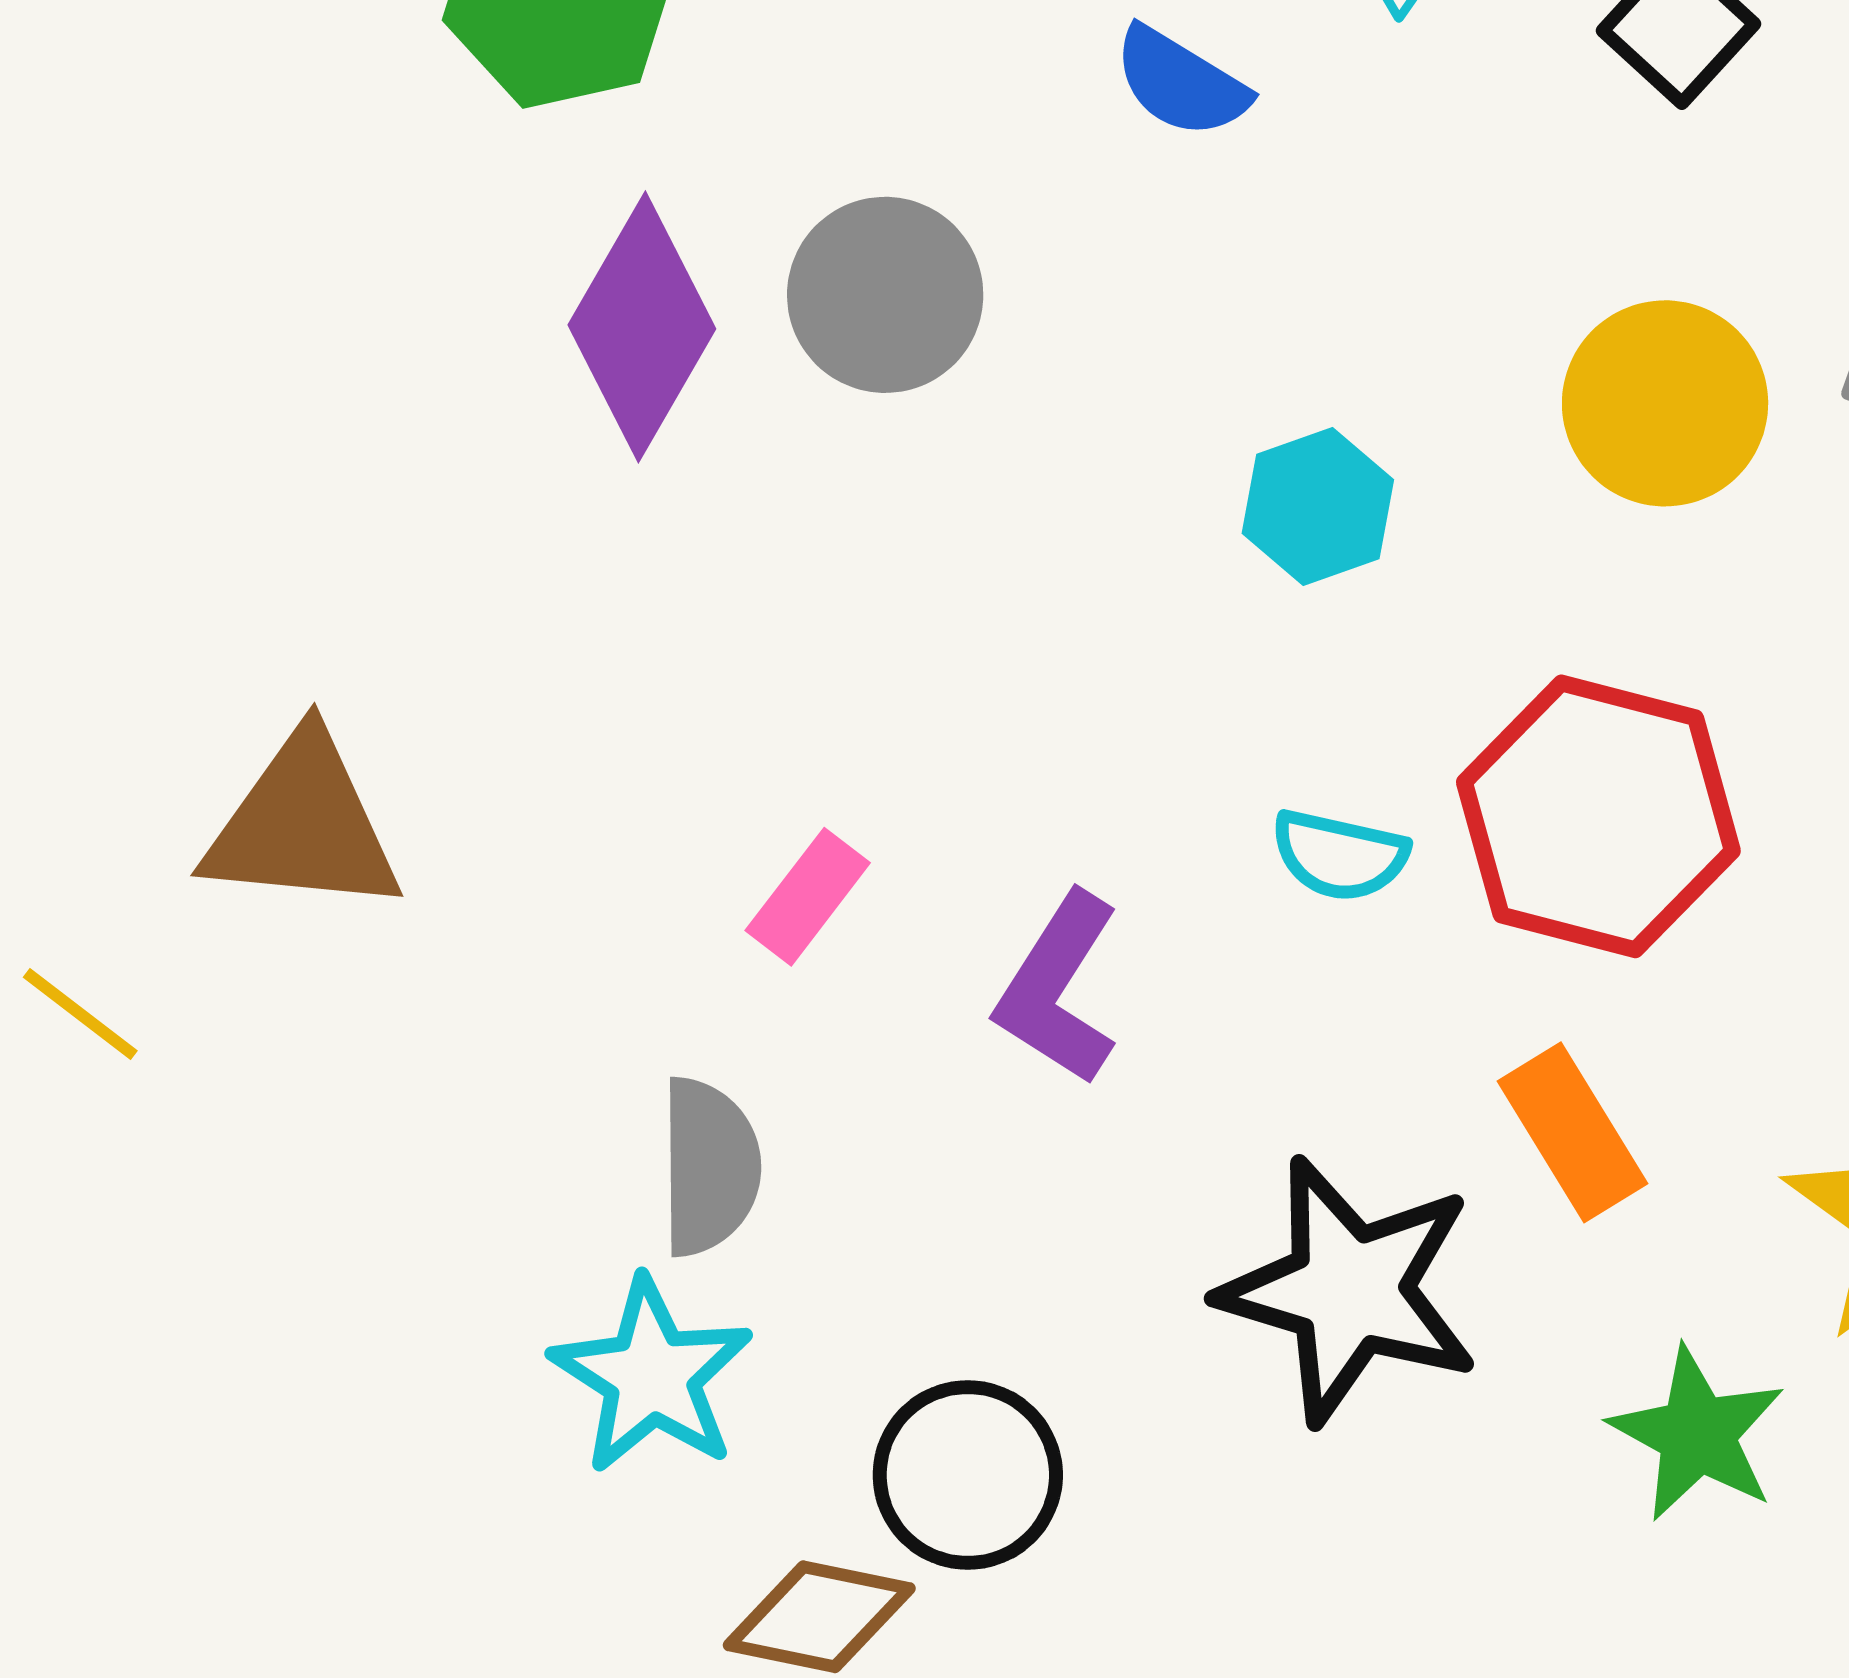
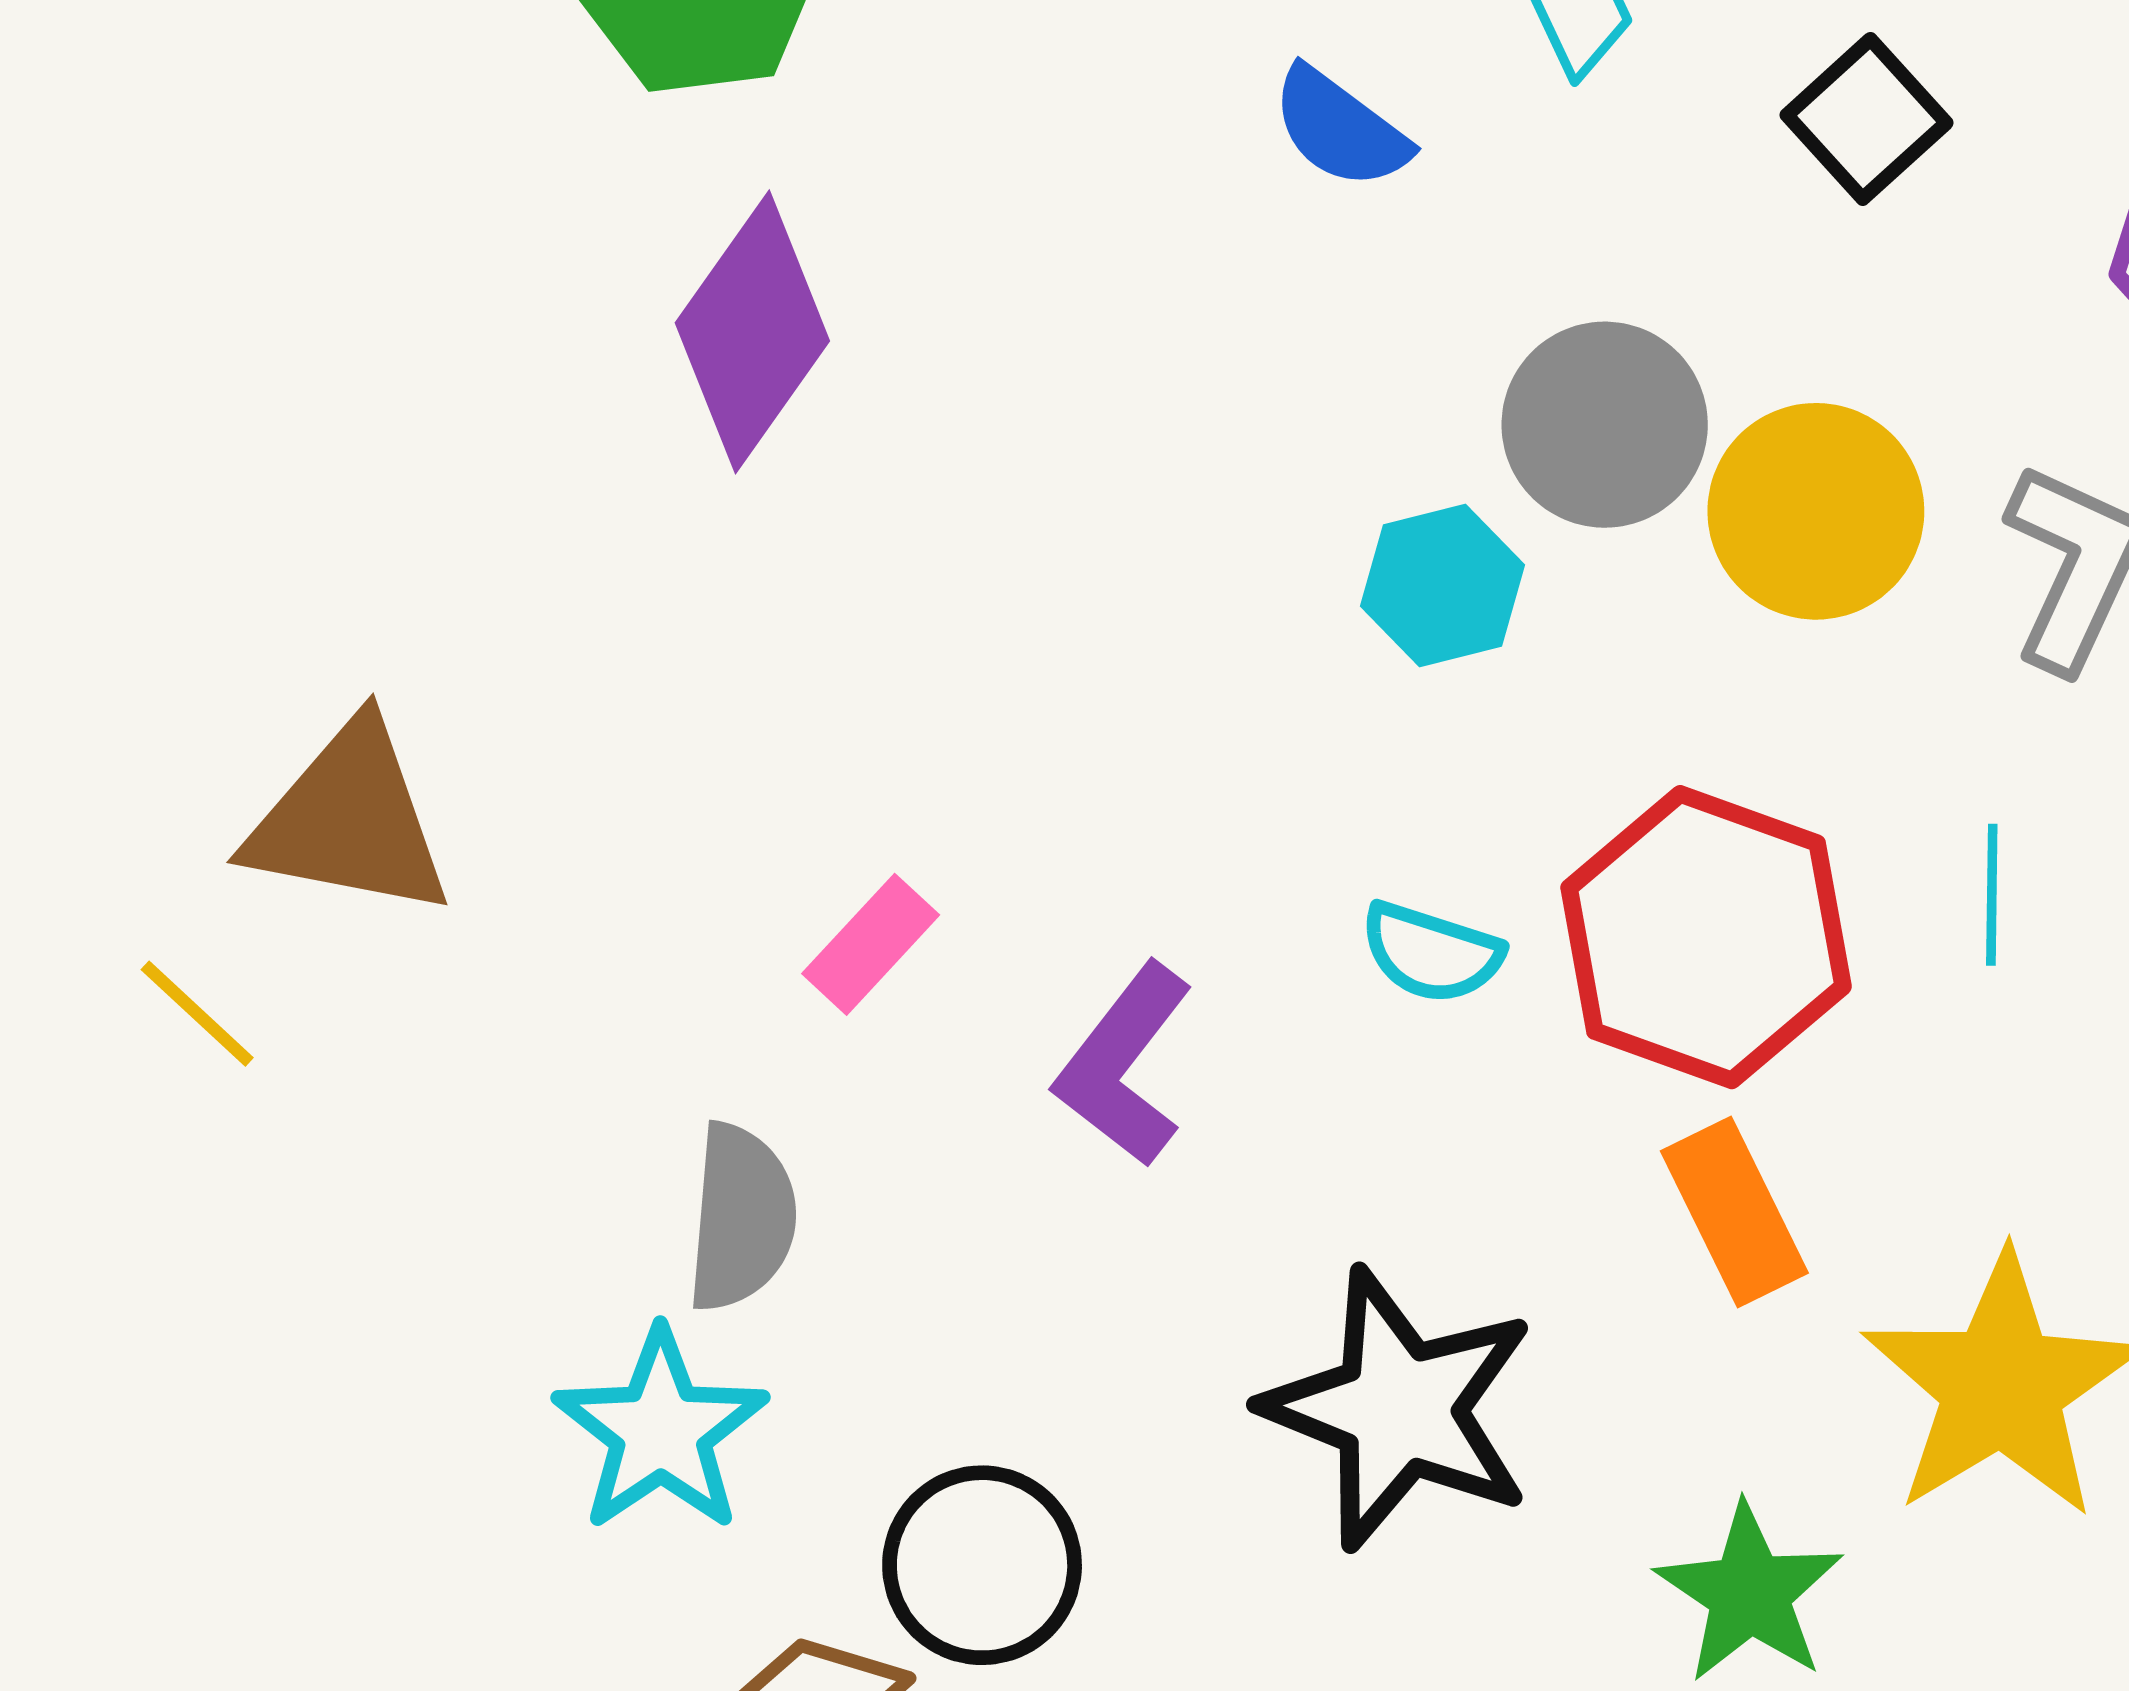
gray circle: (885, 295) -> (1605, 425), moved
yellow line: (80, 1014) -> (197, 1014), moved
orange rectangle: (1573, 1132) -> (1734, 1212), moved

